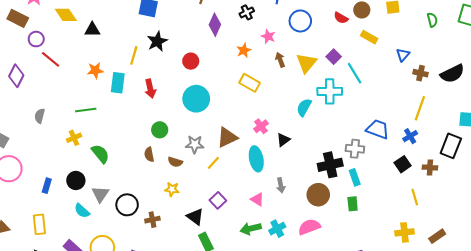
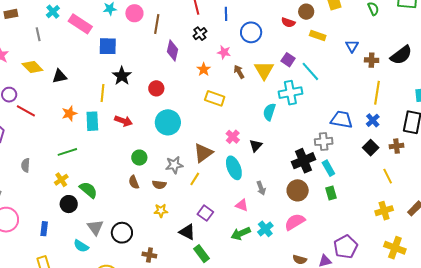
red arrow: (150, 89) -> (123, 121), turned -48
black circle: (76, 180) -> (69, 204), moved
brown cross: (152, 220) -> (149, 255), moved, turned 32

